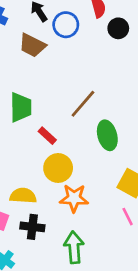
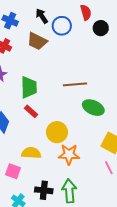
brown line: (83, 104) -> (75, 84), turned 45
green ellipse: (107, 135) -> (93, 108), turned -50
red rectangle: (47, 136) -> (31, 111), moved
black cross: (32, 227) -> (44, 190), moved

